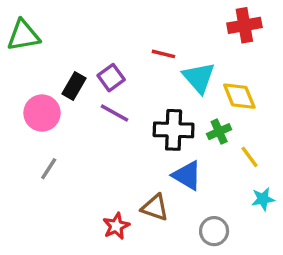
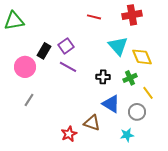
red cross: (244, 25) -> (132, 15), moved
red line: (163, 54) -> (94, 17), moved
black cross: (174, 130) -> (103, 77), size x0.6
cyan star: (263, 199) -> (127, 135), moved
gray circle: (214, 231) -> (137, 112), moved

